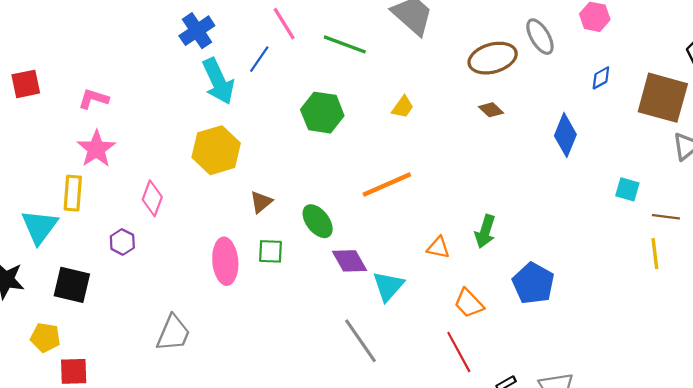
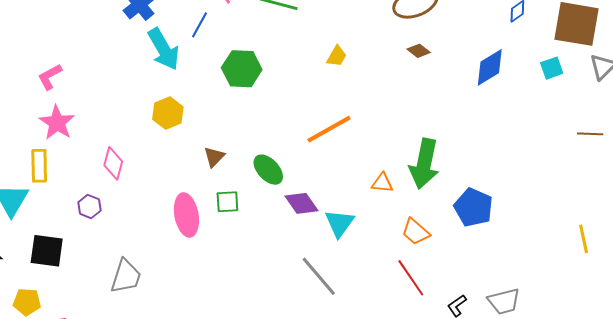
pink L-shape: (93, 99) -> (50, 77), turned -40
green hexagon: (322, 113) -> (242, 69), moved
blue diamond: (565, 135) -> (490, 67), turned 42
yellow hexagon: (216, 150) -> (168, 113), size x0.7
cyan square: (627, 189) -> (552, 68), moved, turned -30
green arrow: (485, 231) -> (424, 164), size x1.6
yellow line: (655, 254) -> (584, 239), moved
gray trapezoid: (173, 333) -> (126, 276), moved

